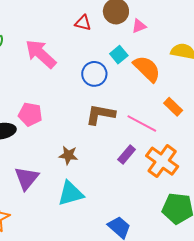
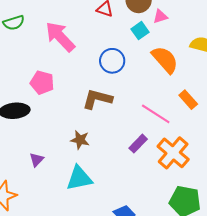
cyan square: (119, 55) -> (140, 31), moved
pink pentagon: (30, 114) -> (42, 83), moved
brown L-shape: (100, 114) -> (97, 99), moved
purple triangle: (27, 178) -> (37, 160), size x0.6

